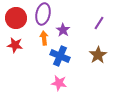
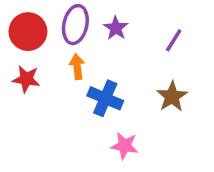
purple star: (63, 30) -> (116, 28), moved
pink star: (59, 83) -> (125, 146), moved

